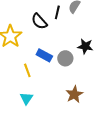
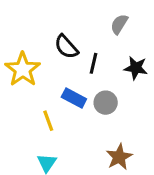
black line: (57, 12) -> (94, 63), moved
black star: (85, 46) -> (136, 68), moved

